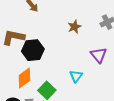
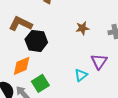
cyan triangle: (76, 76) -> (81, 75), moved

